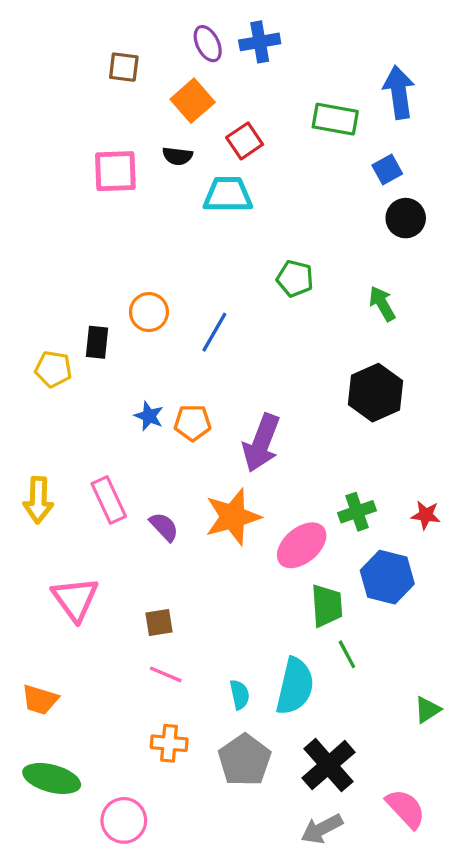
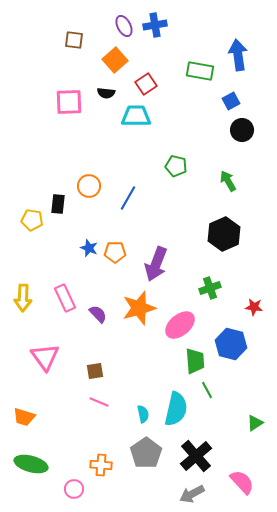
green cross: (357, 512) -> (210, 288), moved
orange cross: (169, 743) -> (101, 465), moved
pink circle: (124, 820) -> (74, 489), size x0.7

